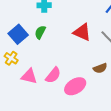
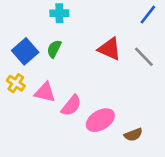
brown semicircle: (100, 68) -> (133, 135), moved
pink triangle: (29, 76) -> (45, 92), moved

